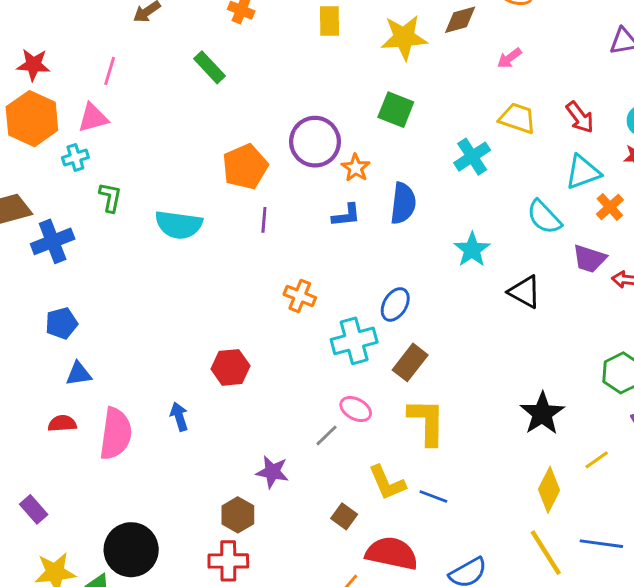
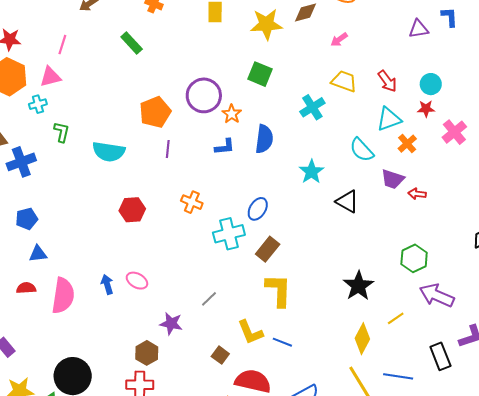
red hexagon: (231, 367) -> (132, 210), moved
pink ellipse: (356, 409) -> (137, 281), moved

